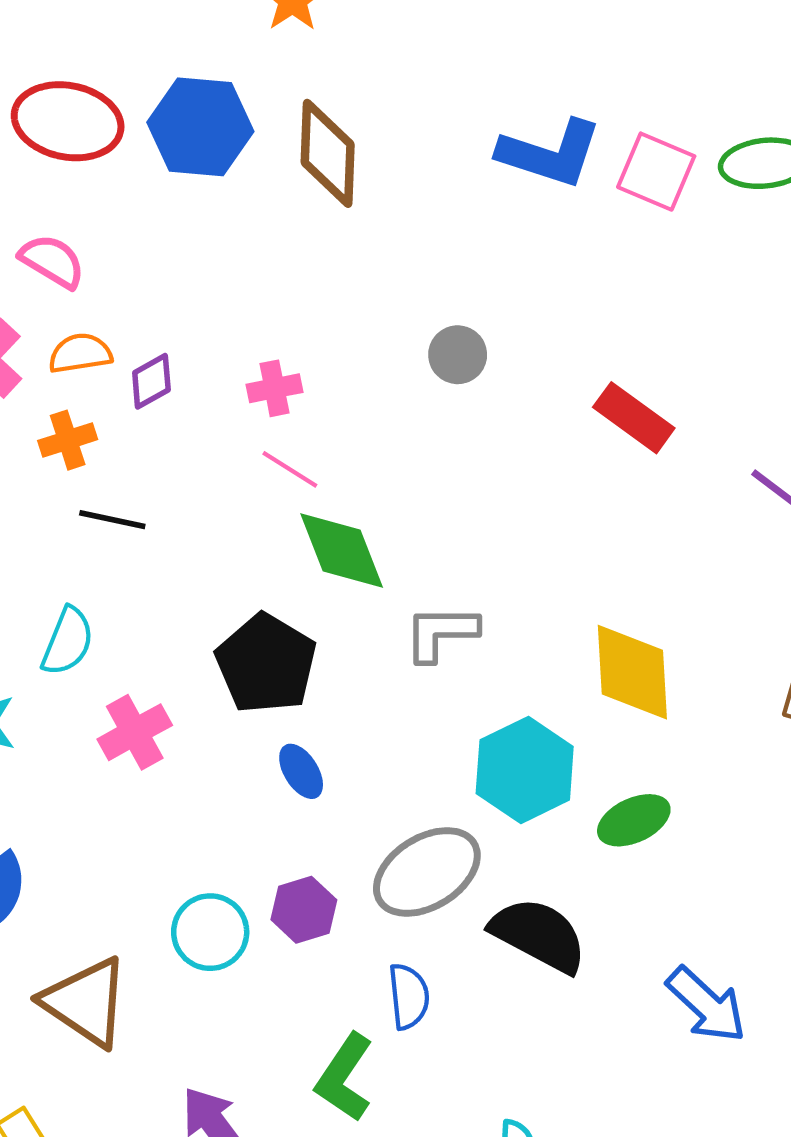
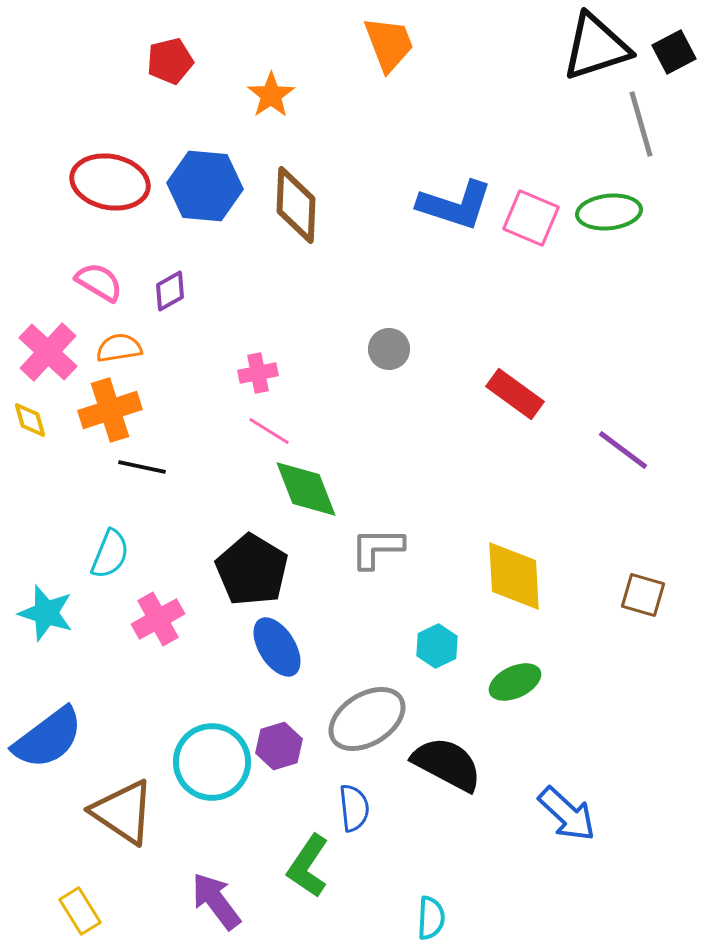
purple diamond: (151, 381) -> (170, 291), moved
orange cross: (68, 440) -> (110, 410), size x1.5
cyan hexagon: (525, 770) -> (437, 646), size x0.6
blue ellipse: (301, 771) -> (277, 647), size x1.5
cyan circle: (210, 932) -> (212, 762), size x1.4

